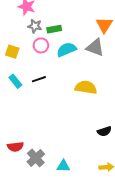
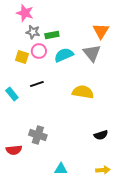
gray triangle: (95, 47) -> (92, 53), turned 30
yellow square: (12, 52) -> (22, 57), moved
cyan rectangle: (15, 81) -> (12, 94), moved
gray cross: (36, 158) -> (38, 135), moved, turned -30

